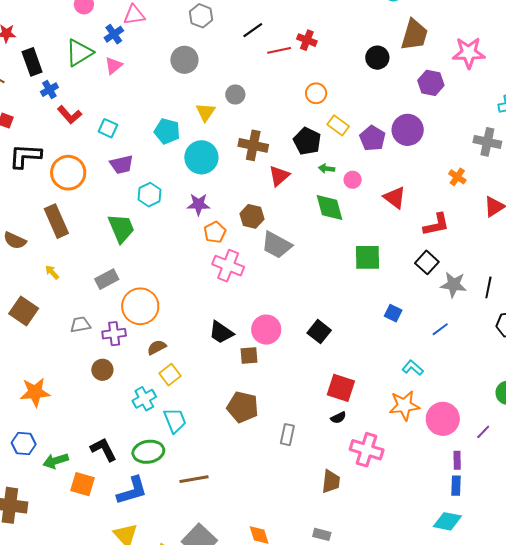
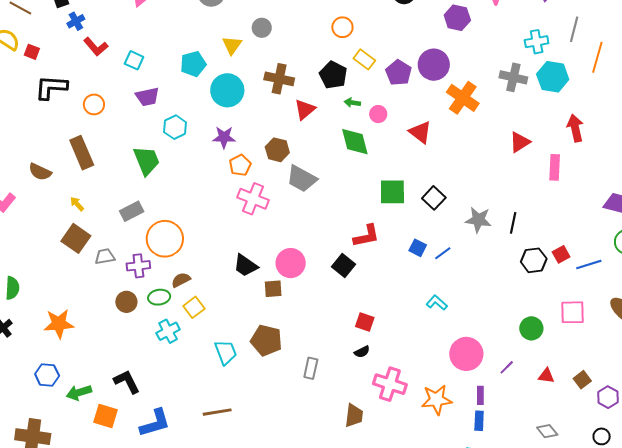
cyan pentagon: (167, 131) -> (193, 64), turned -30
orange circle: (68, 173) -> (94, 104), size x0.6
orange cross: (457, 177) -> (463, 98), moved, size x1.8
red L-shape: (436, 225) -> (367, 236), moved
black square: (427, 262) -> (434, 198), moved
brown square: (24, 311) -> (76, 238), moved
blue line: (440, 329) -> (443, 253), moved
red square: (341, 388) -> (365, 322), size x0.7
orange star: (404, 406) -> (437, 400), moved
cyan trapezoid: (175, 420) -> (226, 352), moved
green ellipse: (148, 452) -> (159, 297), moved, size x0.7

